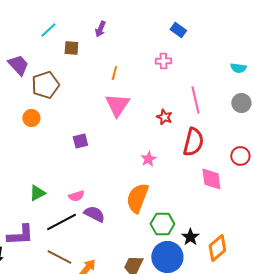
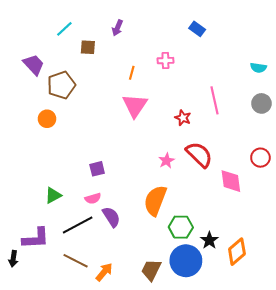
pink cross: (163, 61) -> (165, 61), moved
purple square: (80, 141) -> (97, 169), moved
red semicircle: (193, 142) -> (199, 155), moved, turned -60
purple semicircle: (94, 214) -> (111, 217), turned 30

